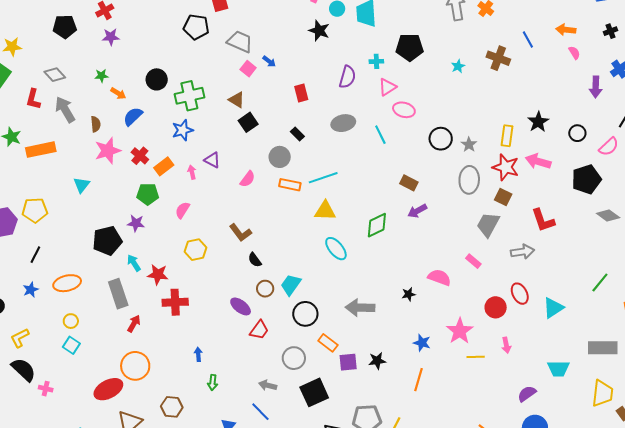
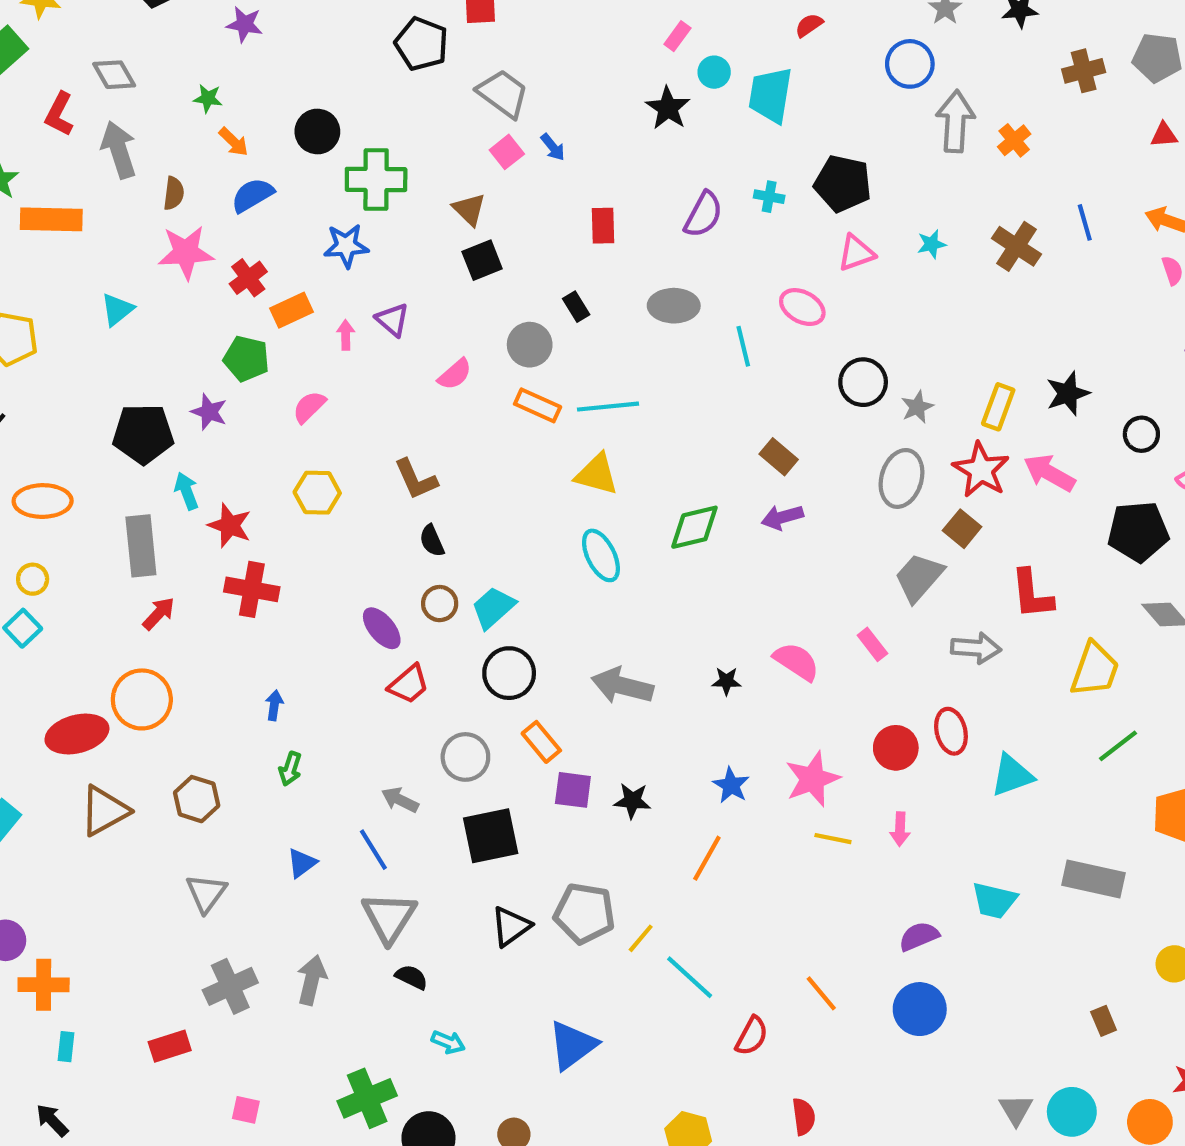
pink triangle: (387, 87) -> (856, 253), moved
yellow trapezoid: (603, 393) -> (1095, 669), moved

